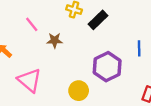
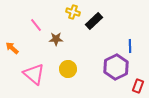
purple hexagon: (107, 67) -> (116, 67), moved
yellow circle: (79, 91) -> (68, 69), moved

